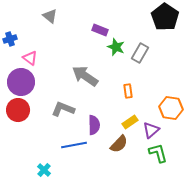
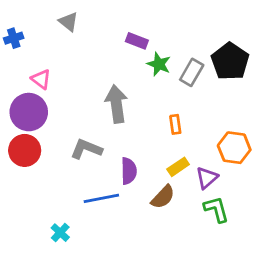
black pentagon: (165, 17) -> (230, 61), moved
blue cross: (10, 39) -> (14, 38), moved
gray arrow: (85, 76) -> (116, 104), turned 48

